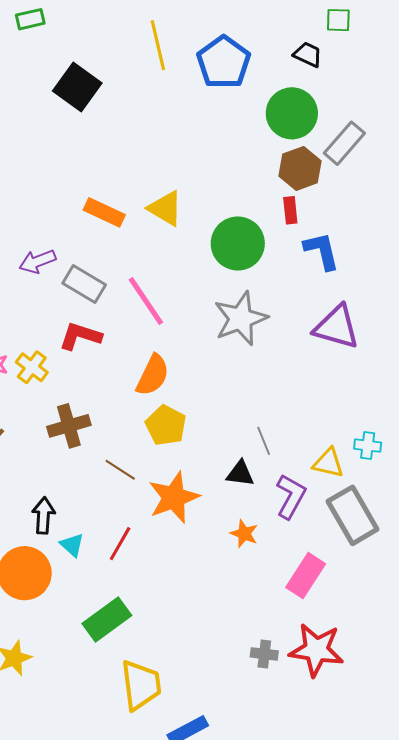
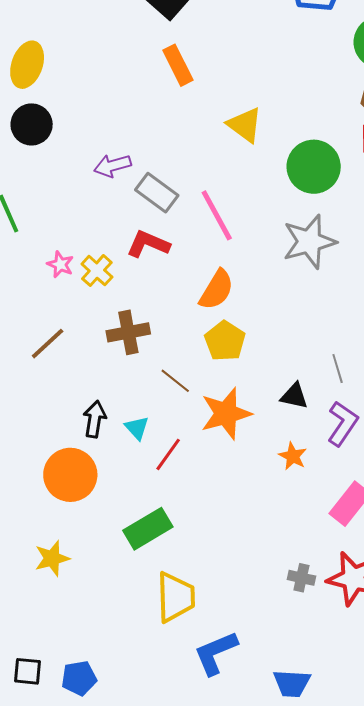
orange rectangle: (104, 212) -> (178, 65), moved, turned 33
gray line: (264, 441) -> (338, 369), moved
cyan triangle: (72, 545) -> (137, 428), moved

